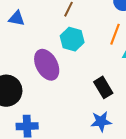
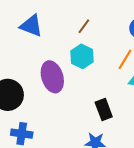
blue triangle: (17, 18) -> (31, 26), size x1.4

